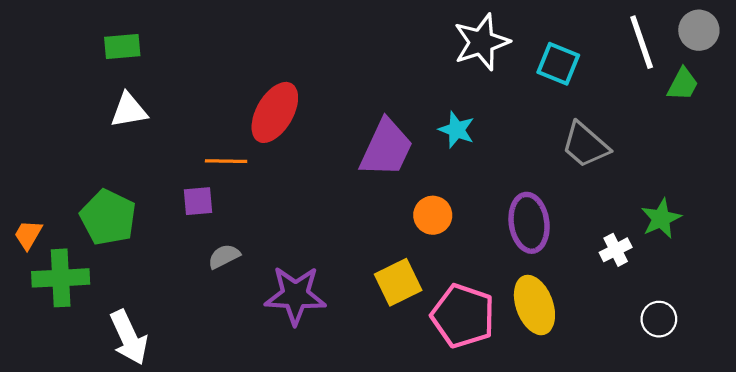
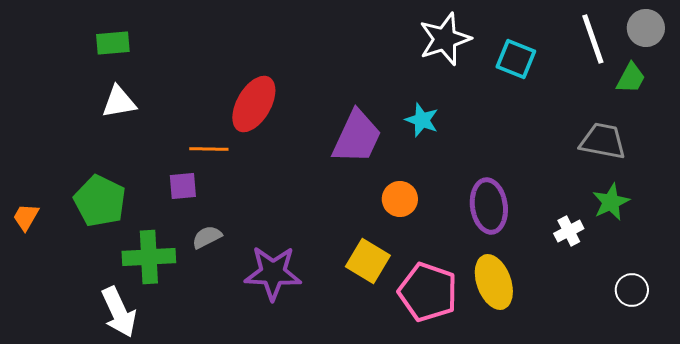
gray trapezoid: (585, 145) -> (603, 141), moved, turned 150
green cross: (61, 278) -> (149, 257), moved
yellow square: (398, 282) -> (368, 261), turned -33
white circle: (659, 319) -> (632, 290), moved

